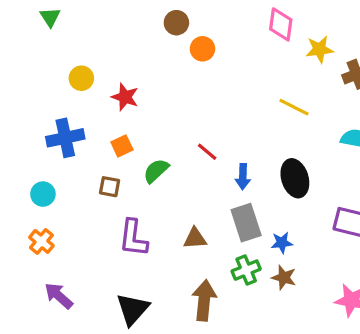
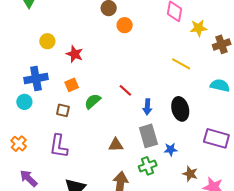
cyan circle: (43, 194) -> (24, 102), moved
purple L-shape: (133, 238) -> (59, 146), moved
brown star: (284, 278) -> (190, 174), moved

